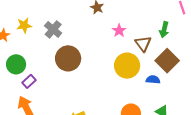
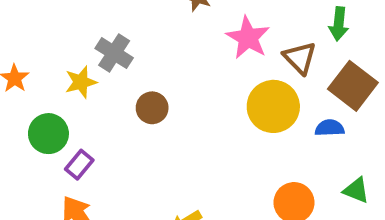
yellow star: (24, 25) -> (81, 82), moved
pink star: (119, 31) -> (248, 38), size x1.5
brown circle: (68, 58) -> (152, 108), size x0.6

